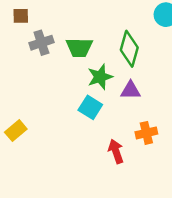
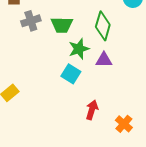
orange cross: (146, 133) -> (124, 124), moved, turned -36
red arrow: (116, 151) -> (92, 110), turned 36

